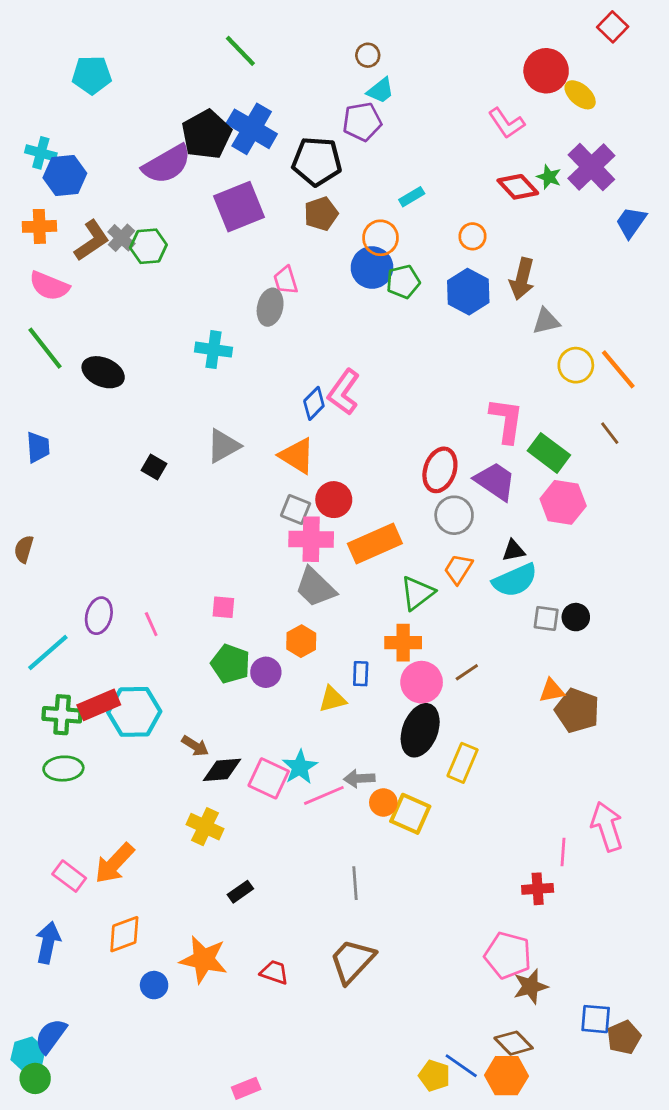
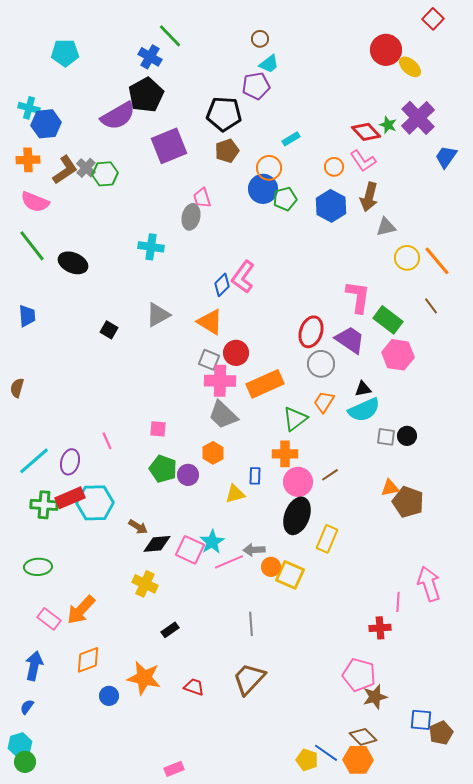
pink L-shape: (506, 123) -> (363, 161), moved
blue cross: (252, 129) -> (150, 57), moved, size x0.7
purple ellipse: (99, 616) -> (70, 462), moved
green ellipse: (63, 769) -> (38, 567), moved
blue semicircle: (51, 1036) -> (27, 707), moved, size x0.6

